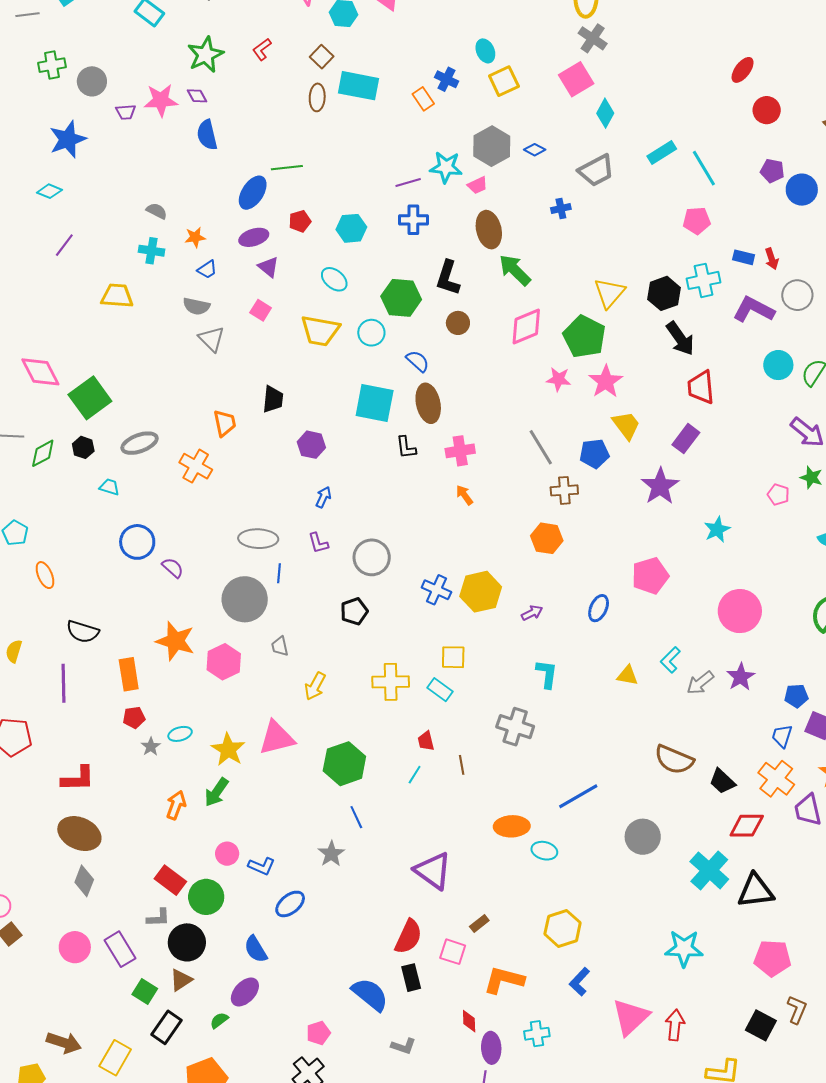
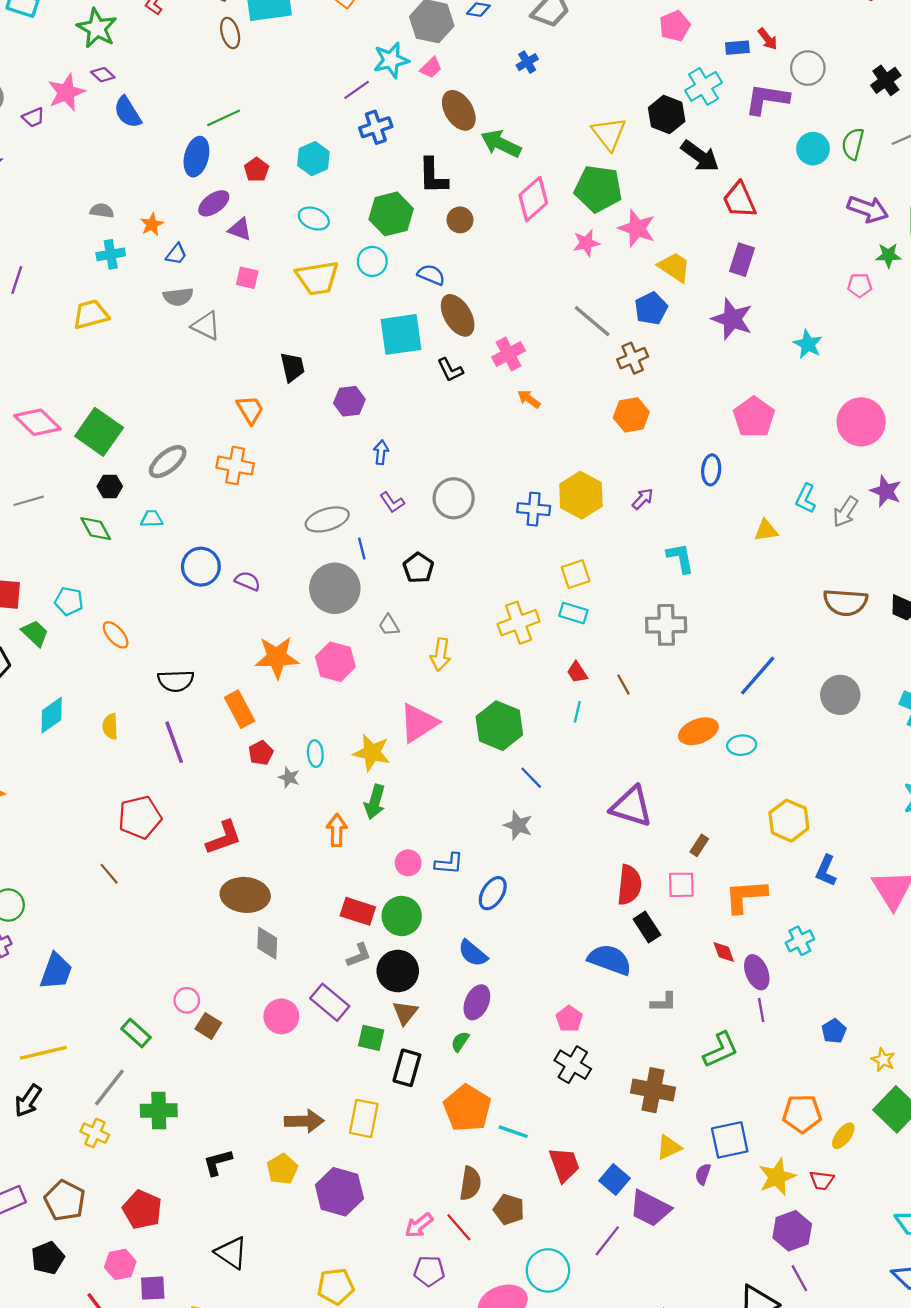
green diamond: (43, 453) -> (96, 529), moved, turned -72
black pentagon: (354, 611) -> (418, 568), moved
cyan ellipse: (180, 734) -> (315, 754), turned -60

